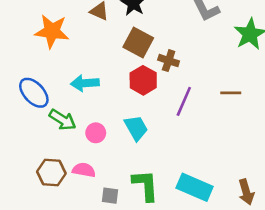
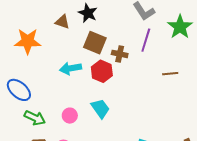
cyan arrow: (85, 83) -> (71, 68), moved
purple line: (184, 101) -> (146, 40), moved
green arrow: (63, 120) -> (35, 118), moved

